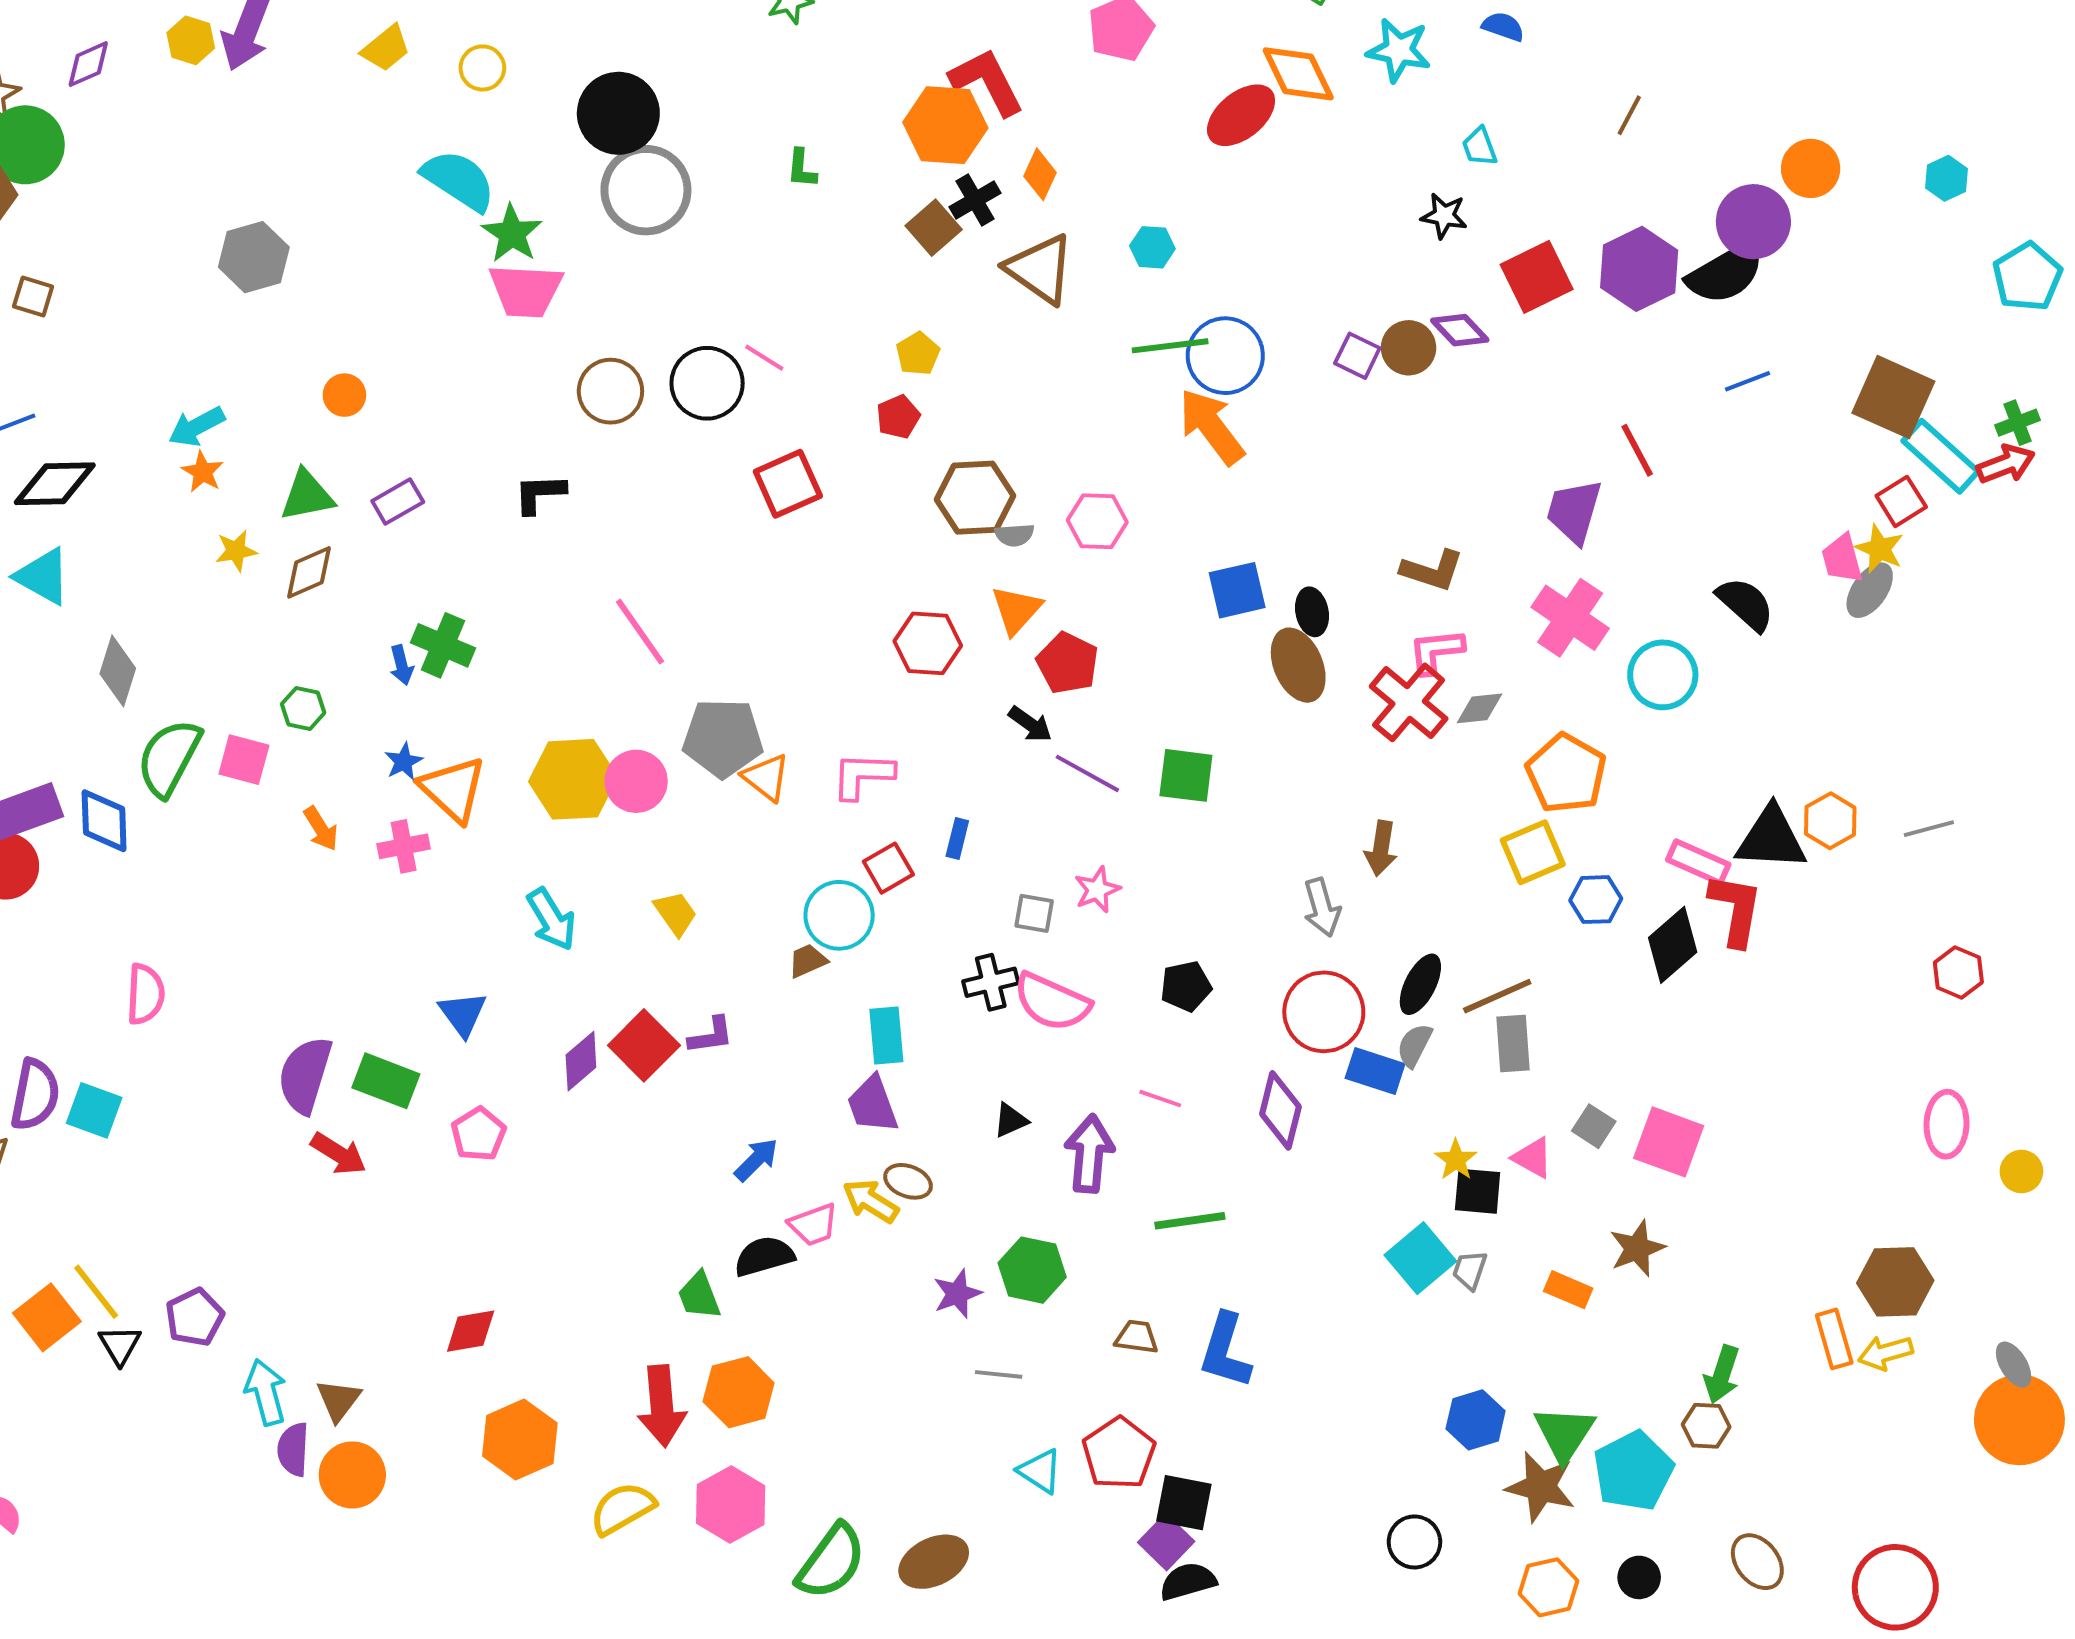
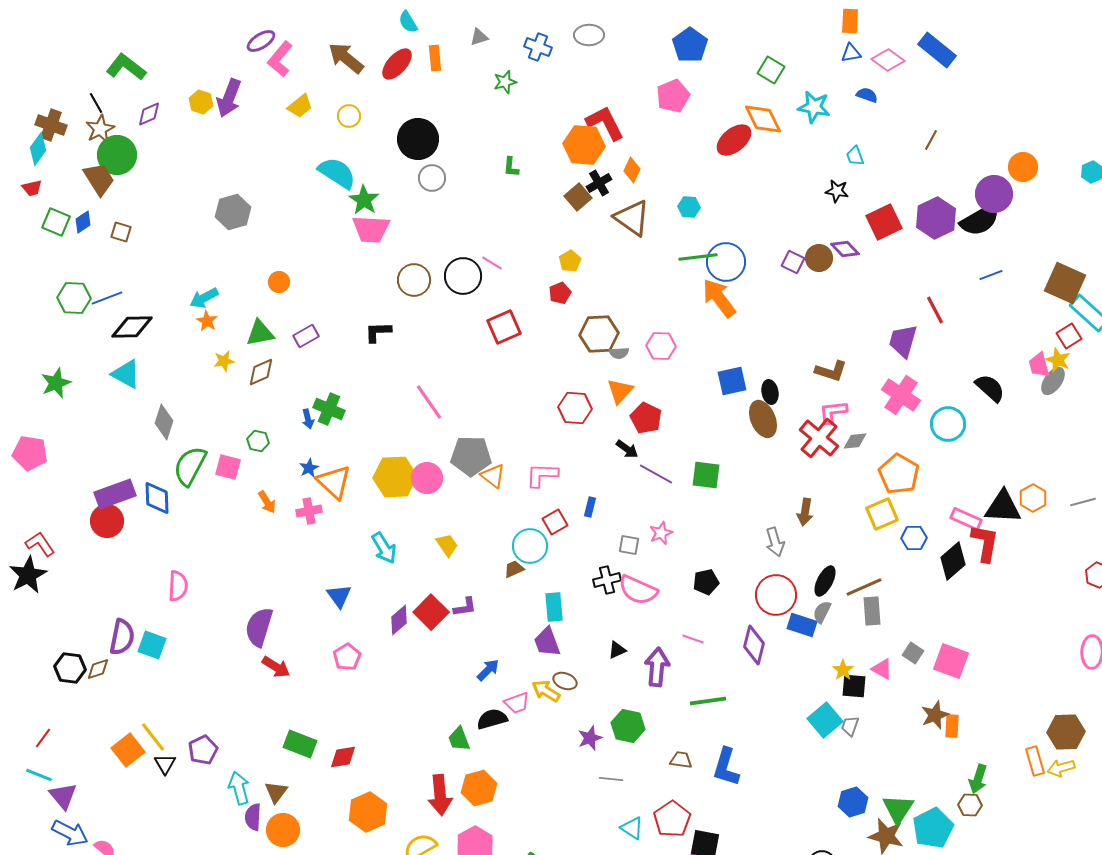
gray circle: (646, 190) -> (432, 178), size x0.6
green rectangle: (386, 1081) -> (300, 744), moved
orange rectangle: (1568, 1290) -> (952, 726), moved, turned 70

